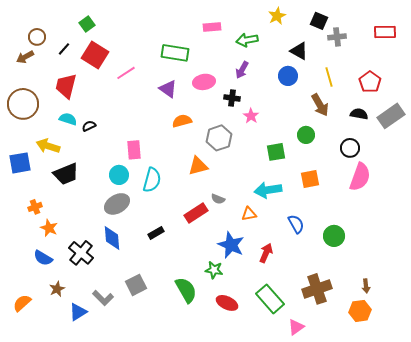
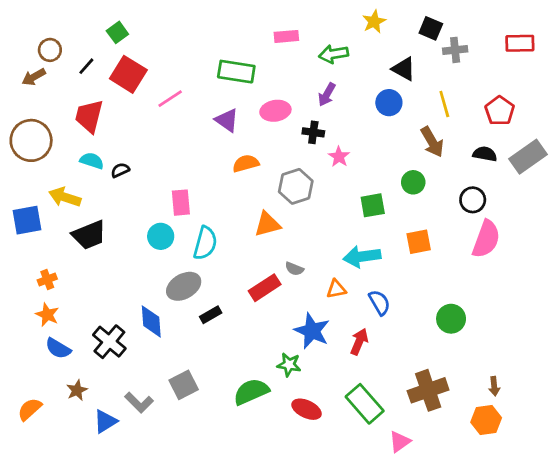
gray ellipse: (117, 204) -> (184, 286), moved
blue semicircle: (296, 224) -> (379, 303), moved
orange star: (49, 228) -> (47, 315), moved
green semicircle: (186, 290) -> (251, 392), turned -84

